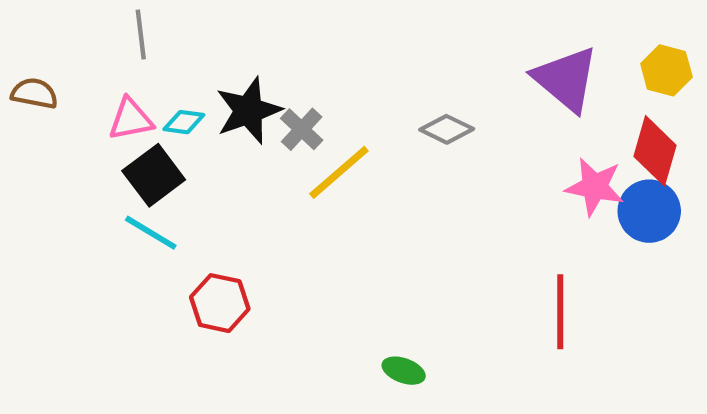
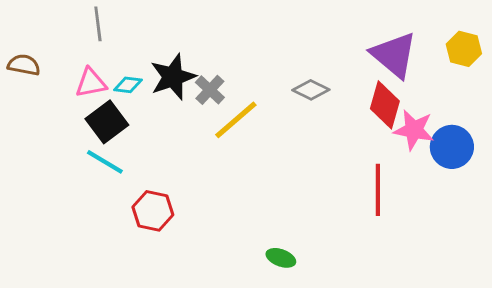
red diamond: (655, 151) -> (385, 105), moved
red line: (560, 312) -> (378, 190), moved

